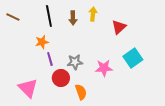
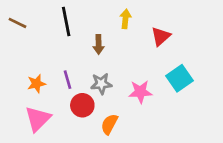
brown arrow: (73, 18) -> (99, 45), moved
orange star: (42, 42) -> (36, 84), moved
pink triangle: (28, 88) -> (38, 119), turned 30
orange semicircle: (81, 92) -> (109, 124), turned -133

